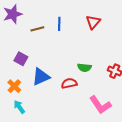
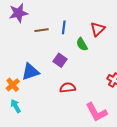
purple square: (21, 59) -> (60, 60), moved
green semicircle: (84, 68) -> (82, 44), moved, turned 48
blue triangle: (41, 77) -> (30, 72), moved

